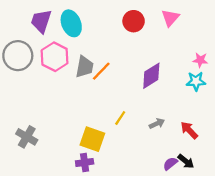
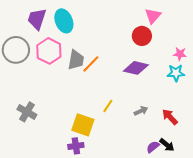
red circle: (134, 21) -> (142, 36), moved
purple diamond: (151, 76) -> (136, 68), turned 45
gray cross: (27, 137) -> (27, 112), moved

